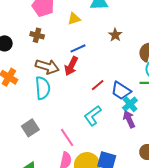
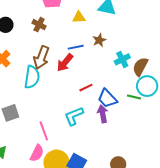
brown star: (115, 35) -> (99, 40), moved
brown arrow: (47, 67) -> (41, 57), turned 80
cyan cross: (130, 104) -> (122, 59), moved
purple arrow: (129, 119) -> (103, 114), moved

